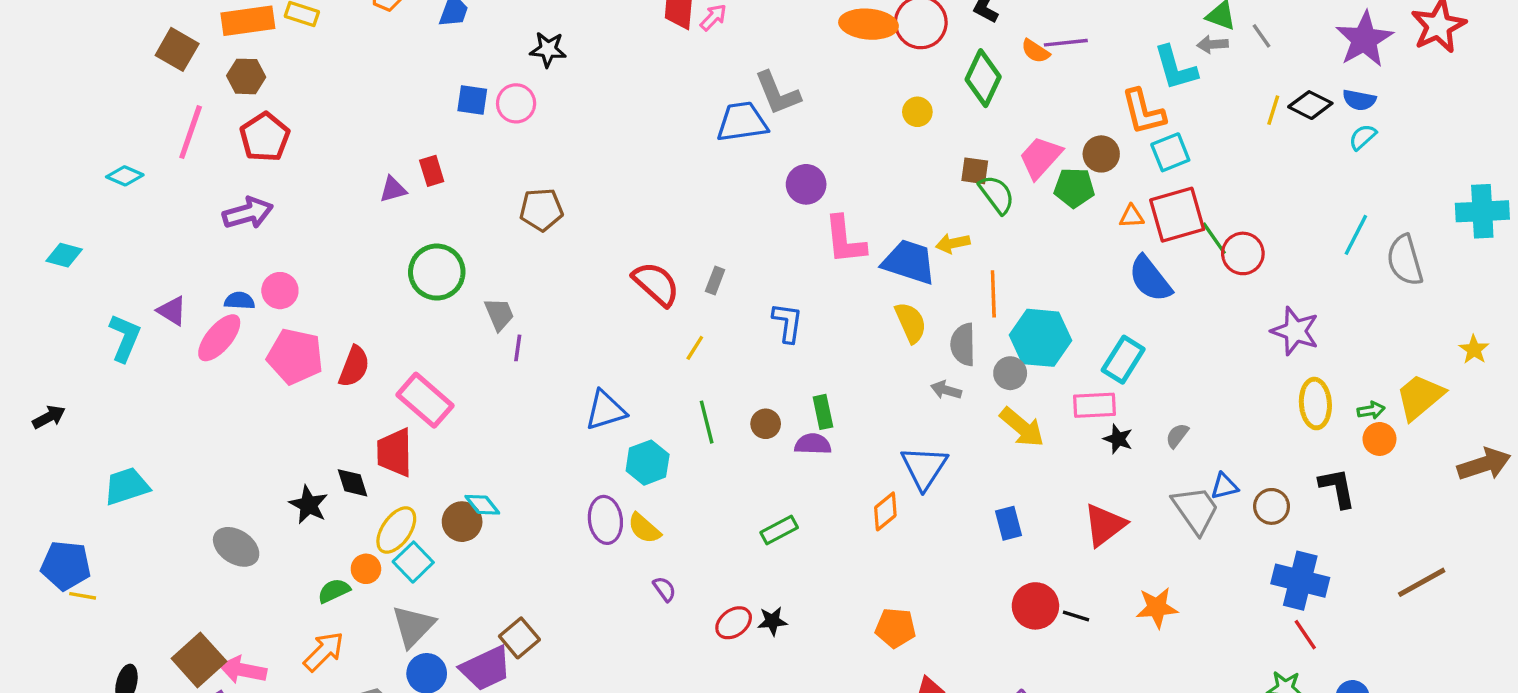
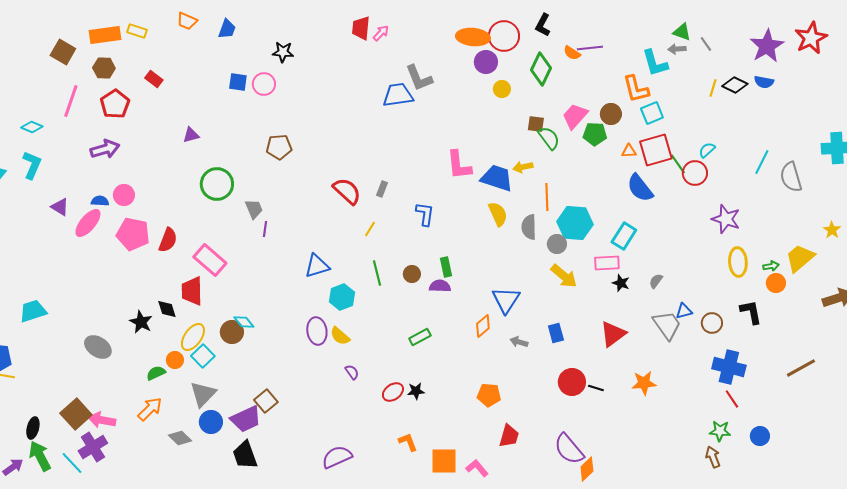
cyan semicircle: (1363, 137) -> (707, 150), moved
red rectangle: (432, 171) -> (154, 79), moved, turned -36
purple circle: (806, 184) -> (486, 62), moved
cyan L-shape: (125, 338) -> (32, 165), moved
gray arrow: (946, 390) -> (519, 342), moved

